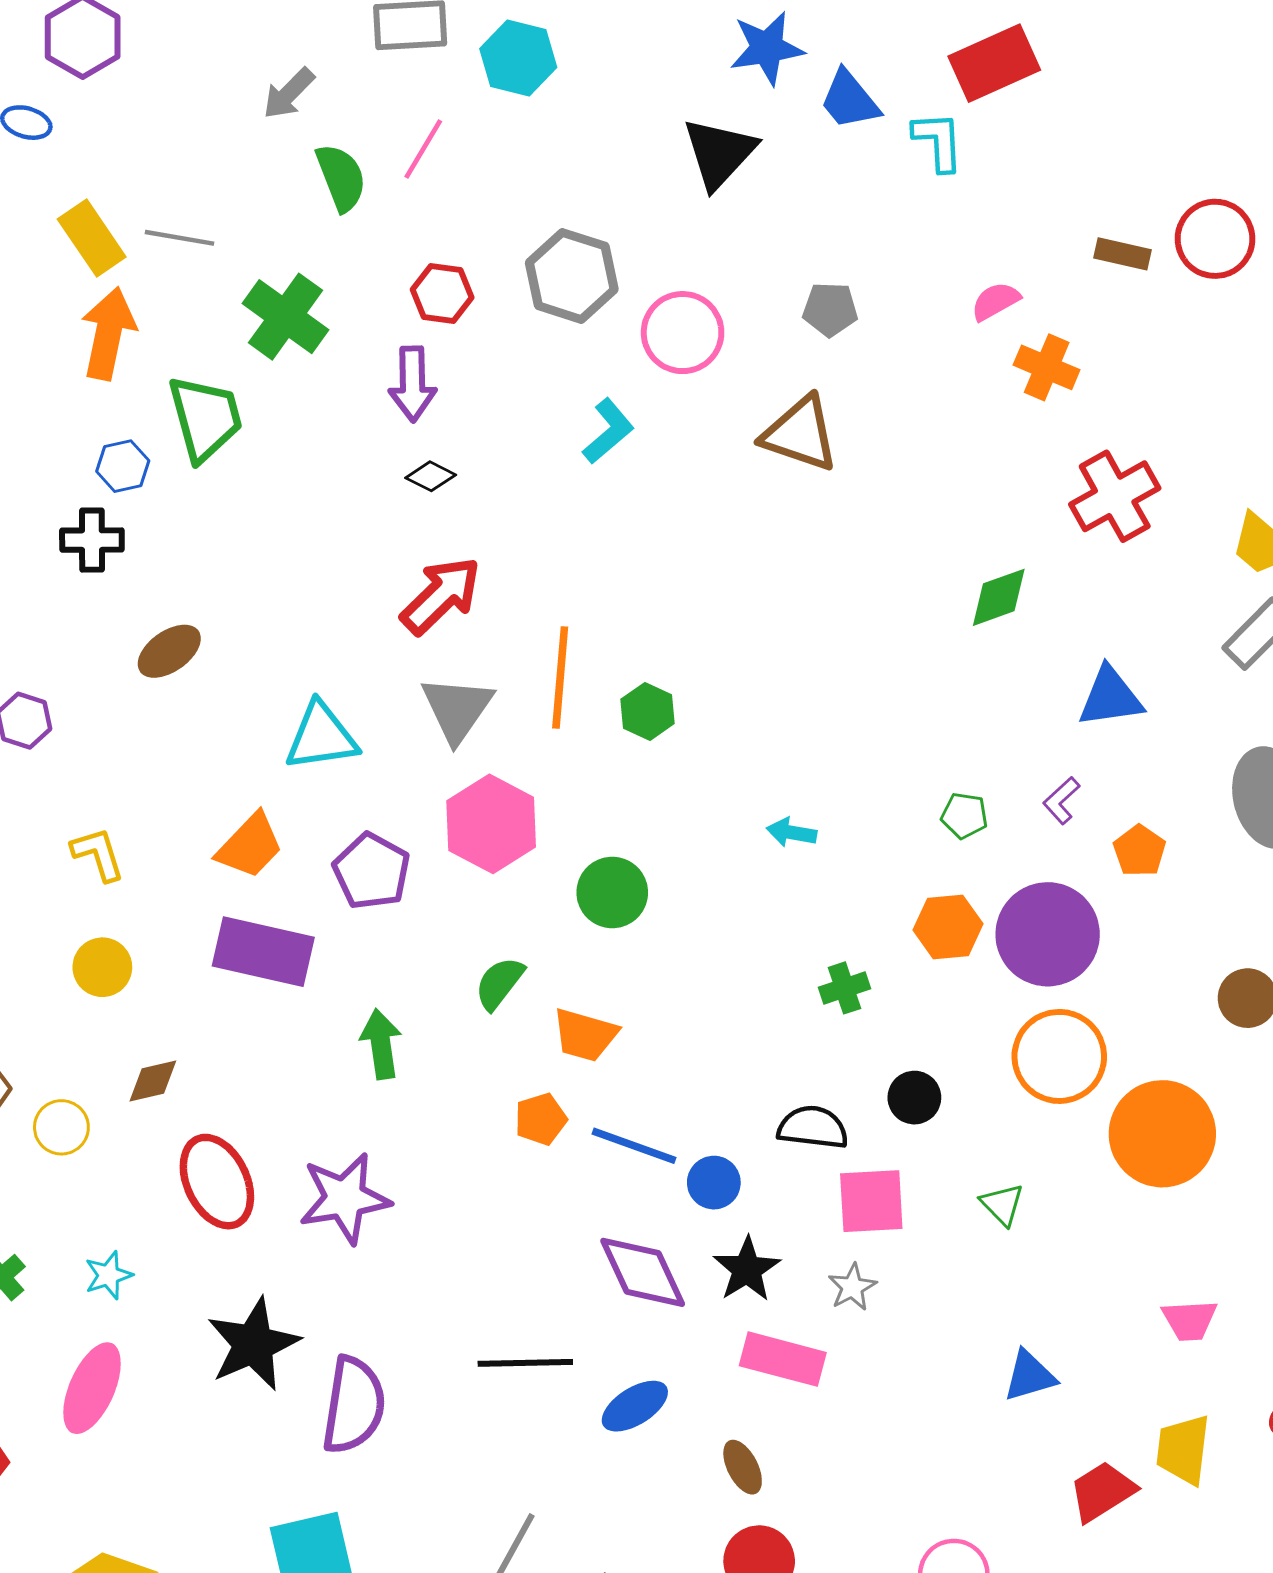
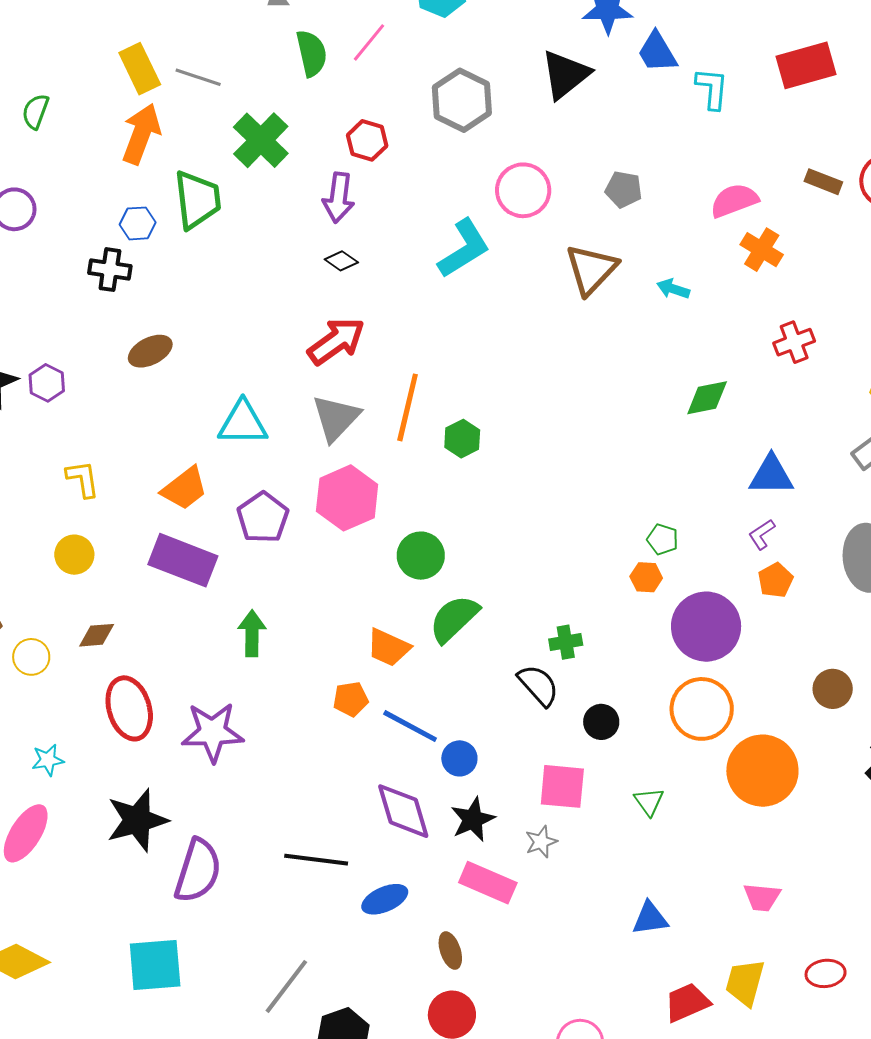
red rectangle: (994, 63) -> (806, 65), moved
gray hexagon: (572, 276) -> (462, 100), moved
pink semicircle: (995, 301) -> (734, 201), size x1.4
cyan L-shape: (608, 431) -> (464, 248), size x1.4
brown triangle: (800, 434) -> (591, 269), turned 46
red cross: (1115, 496) -> (794, 342), size x0.7
purple L-shape: (1061, 801) -> (762, 534), moved
cyan arrow: (792, 833) -> (673, 289), moved
orange hexagon: (948, 927) -> (646, 577), moved, size x0.7
green semicircle: (499, 983) -> (454, 619), moved, size x1.4
black semicircle: (813, 1127) -> (538, 685), moved, turned 33

